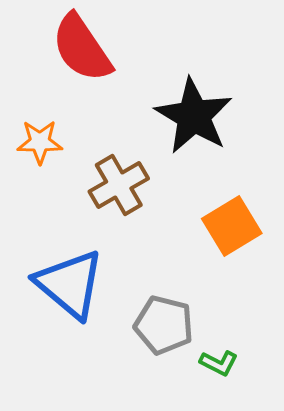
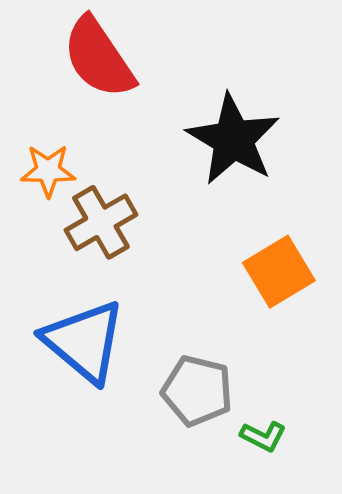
brown cross: (119, 185) -> (101, 222), moved

